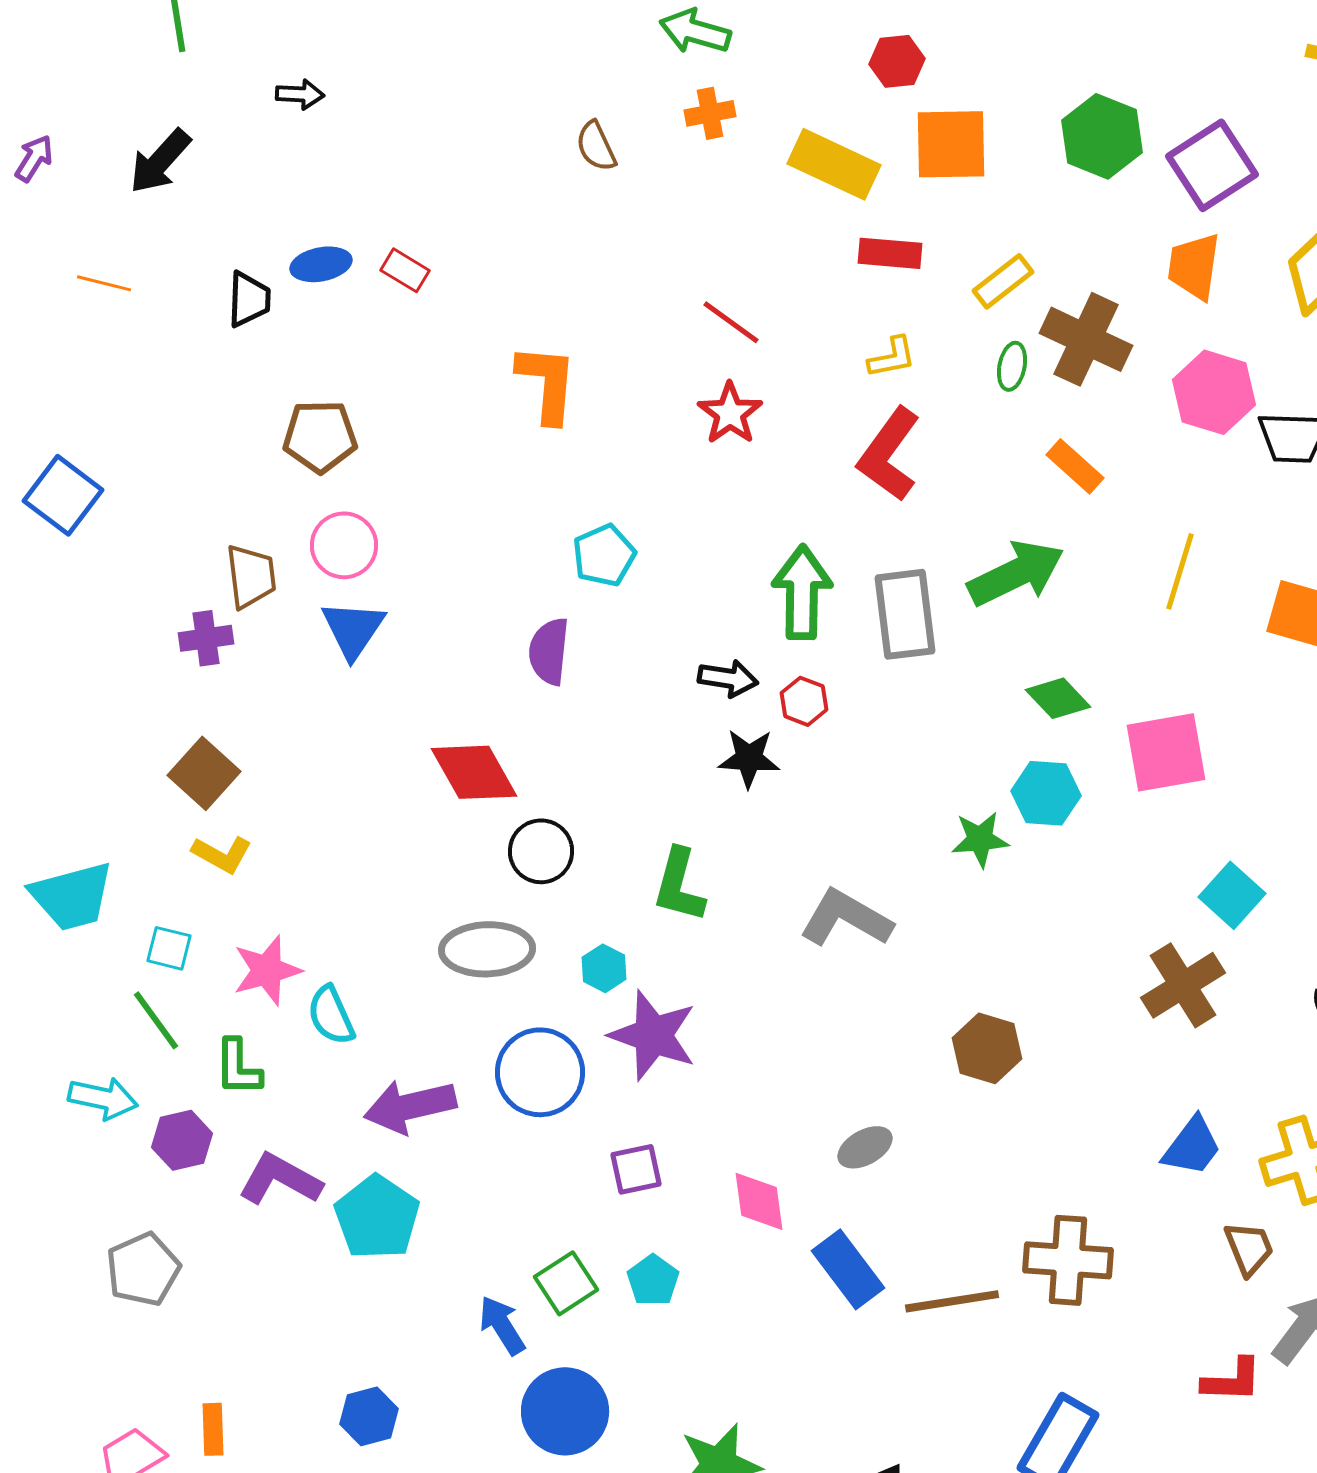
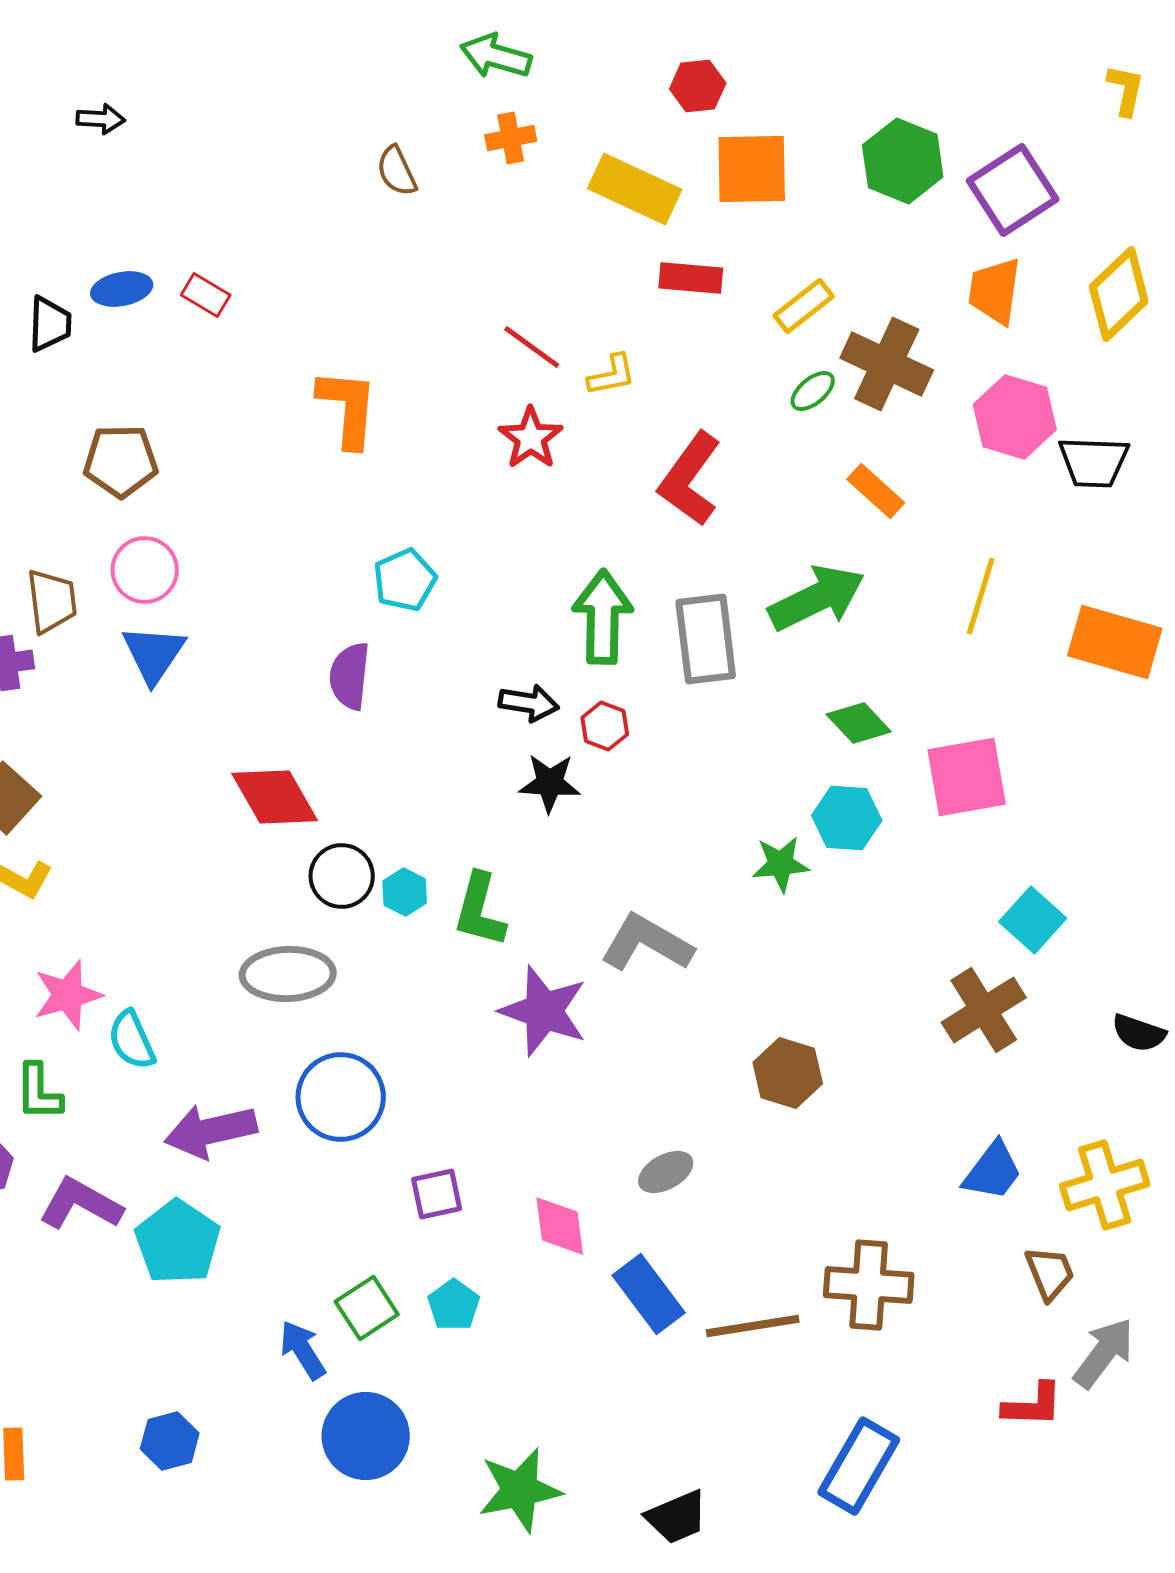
yellow L-shape: (892, 357) -> (612, 375), moved
green ellipse: (1012, 366) -> (813, 391), turned 39
cyan hexagon: (604, 968) -> (405, 892), moved
purple star: (653, 1035) -> (544, 1011), moved

